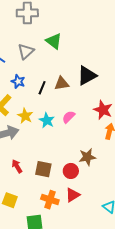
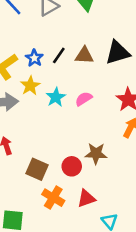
blue star: (18, 81) -> (34, 58), moved
brown square: (43, 169) -> (37, 169), moved
red triangle: (73, 195) -> (86, 198), moved
orange cross: (50, 200) -> (53, 198), moved

